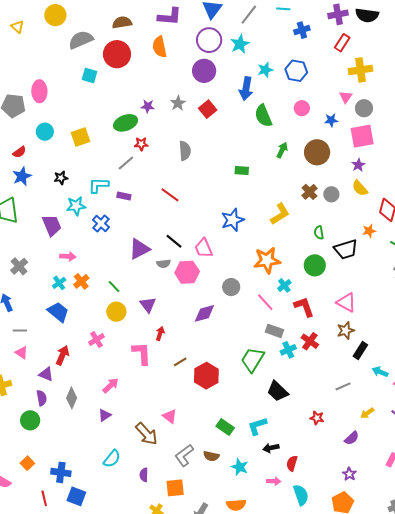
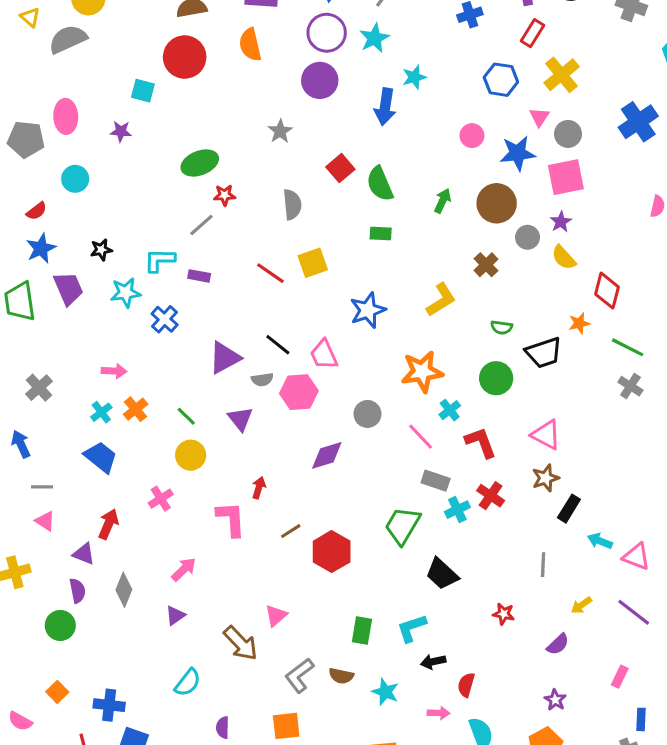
gray semicircle: (81, 40) -> (68, 39), moved
yellow cross: (360, 70) -> (562, 75), turned -30
blue hexagon: (296, 71) -> (501, 80), moved
purple star: (148, 106) -> (121, 131), moved
red square: (208, 109) -> (340, 168), moved
green semicircle: (263, 116) -> (380, 184), moved
blue star: (331, 120) -> (518, 153), size x1.6
yellow square: (81, 137) -> (313, 263), moved
gray circle: (331, 194) -> (528, 237), moved
purple trapezoid: (52, 225) -> (68, 288), moved
green semicircle: (319, 233) -> (502, 327), turned -72
purple triangle: (148, 305) -> (240, 419), moved
gray line: (343, 386) -> (543, 565), turned -63
pink triangle: (170, 416) -> (276, 616), turned 42
green rectangle: (225, 427) -> (362, 630), turned 66
purple semicircle: (144, 475) -> (223, 728), moved

